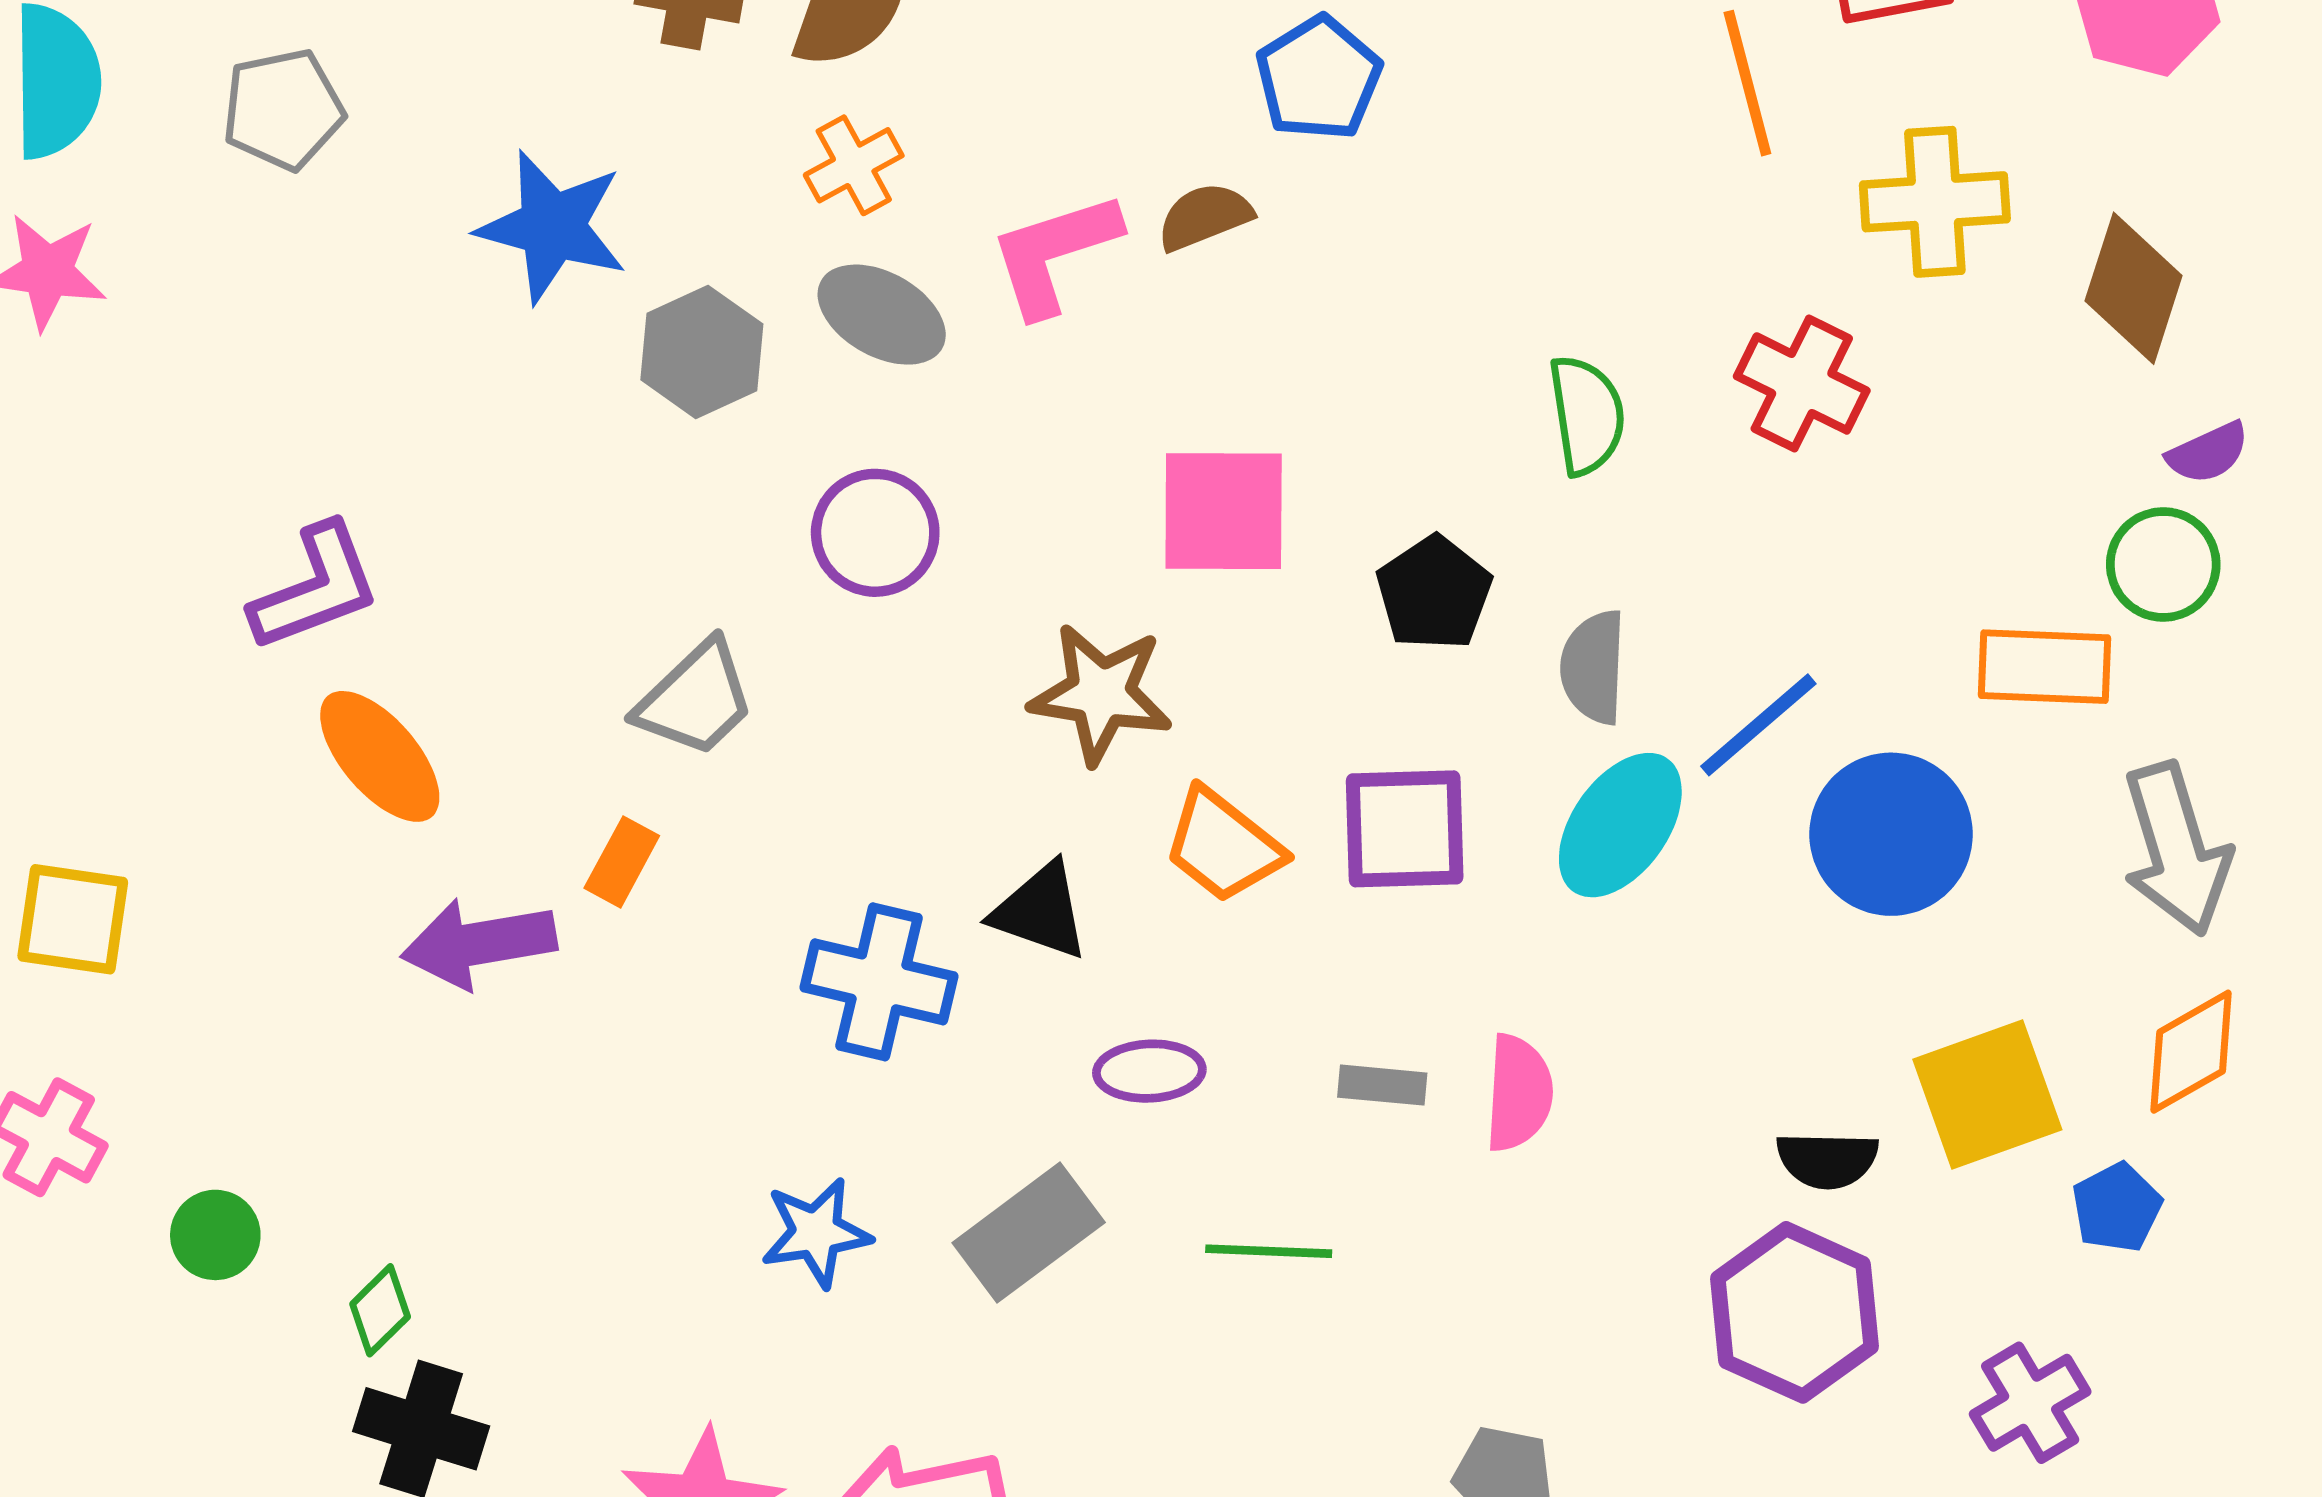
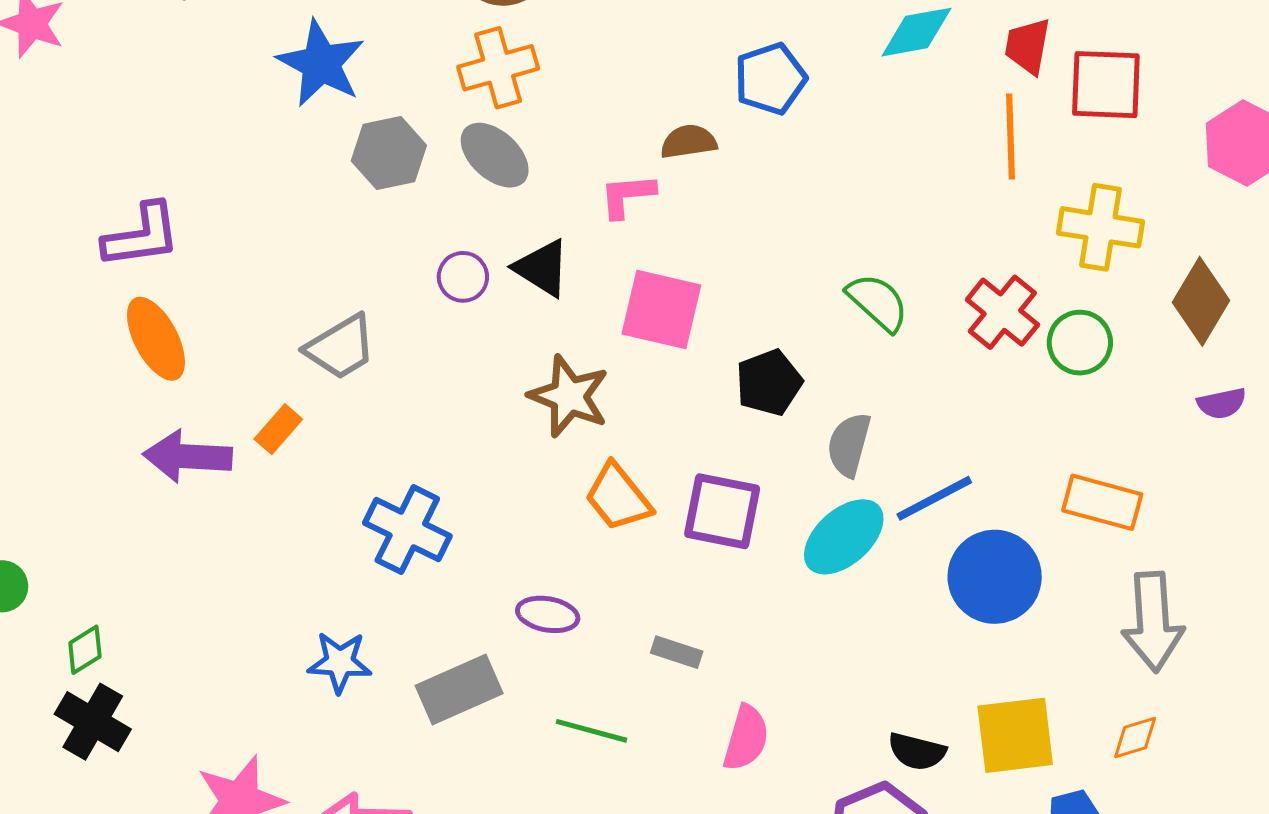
orange cross: (854, 165) -> (498, 68), size x1.4
pink L-shape: (1054, 253) -> (627, 195), moved, size x0.7
green semicircle: (1587, 415) -> (878, 302), turned -52
purple circle: (875, 533) -> (463, 277), size x0.7
green circle: (2163, 564) -> (1080, 343), moved
black triangle: (1040, 911) -> (542, 268), moved
orange diamond: (2191, 1052) -> (1135, 737), size x0.7
pink semicircle: (1519, 1093) -> (746, 738), moved

